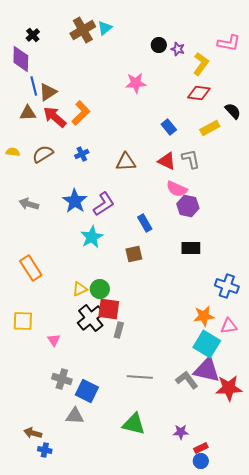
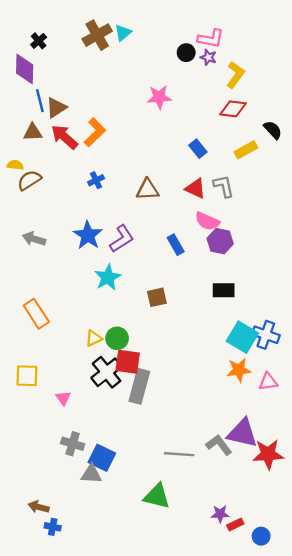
pink L-shape: (229, 43) -> (211, 39), moved
yellow semicircle: (13, 152) -> (15, 165), moved
brown semicircle: (43, 154) -> (29, 180), moved
blue rectangle: (145, 223) -> (176, 245), moved
gray rectangle: (119, 330) -> (139, 386), size x1.8
cyan square: (207, 344) -> (242, 337), moved
gray line: (140, 377) -> (179, 454), moved
gray triangle: (75, 416) -> (91, 474), moved
purple star: (181, 432) -> (220, 514), moved
blue circle: (201, 461) -> (261, 536), moved

